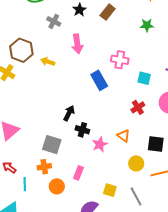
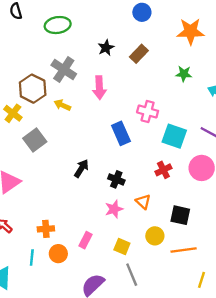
gray cross: (54, 21) -> (64, 70), moved, size x1.5
cyan square: (144, 78) -> (174, 136), size x1.5
black cross: (82, 130) -> (116, 179), moved
gray square: (52, 145) -> (35, 140), moved, turned 30
cyan line: (25, 184) -> (32, 258), moved
yellow square: (110, 190) -> (122, 246), moved
gray line: (136, 196) -> (132, 275), moved

